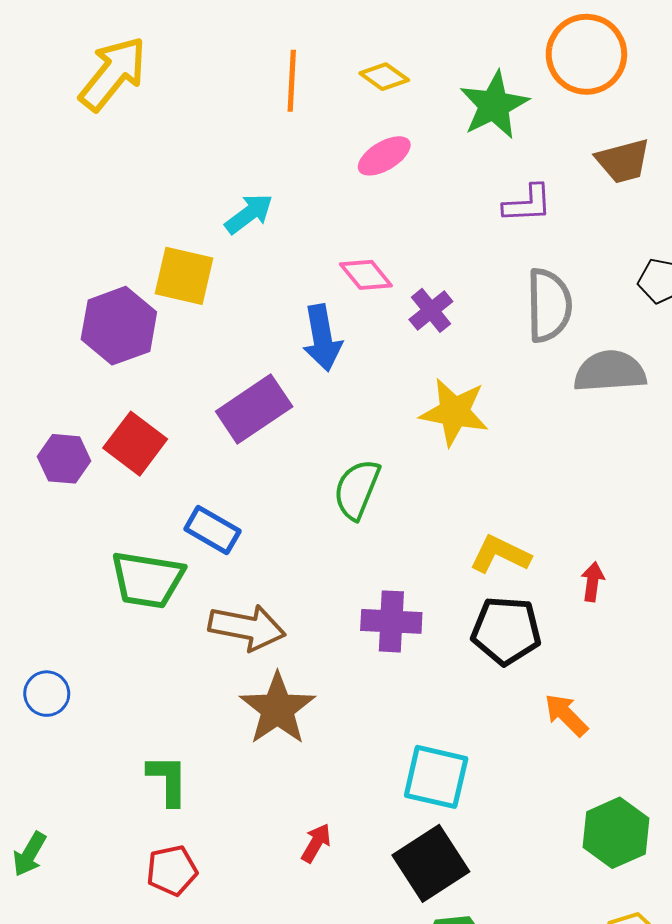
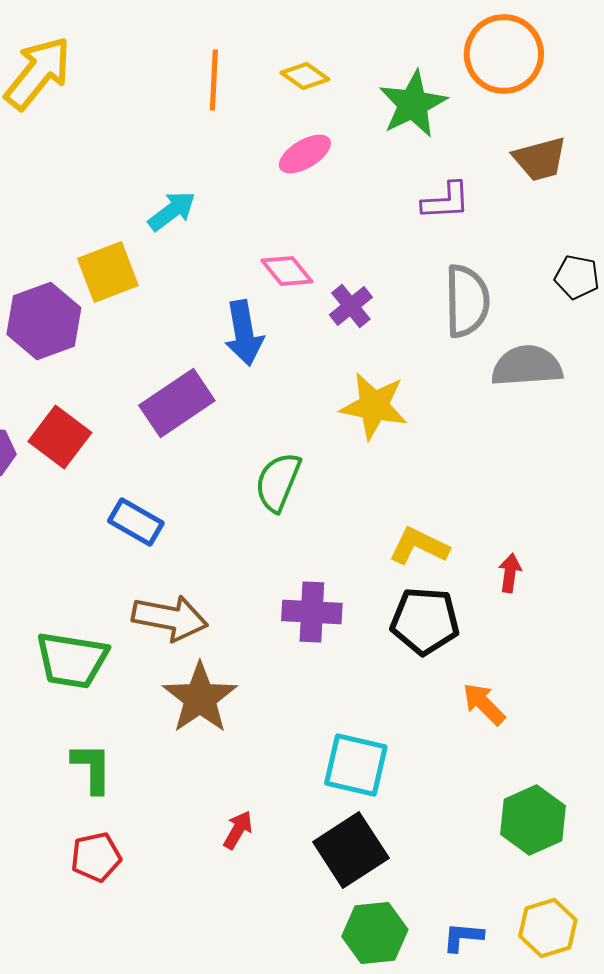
yellow square: (184, 276) -> (108, 272), turned -34
green trapezoid: (147, 580) -> (72, 660), moved

